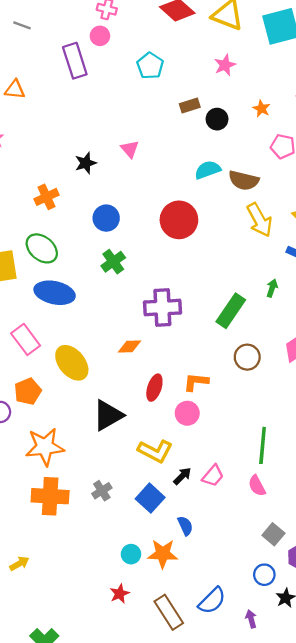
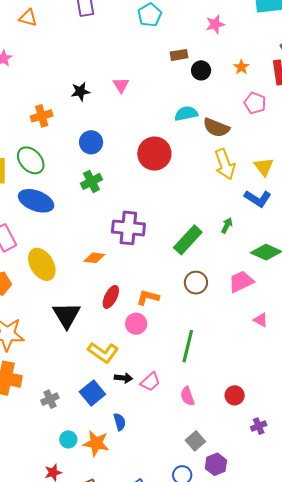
black triangle: (108, 415) -> (67, 315), turned -40
green line: (263, 445) -> (188, 346), moved
black arrow: (182, 476) -> (123, 378), turned 42
gray cross: (102, 491) -> (50, 399), moved

